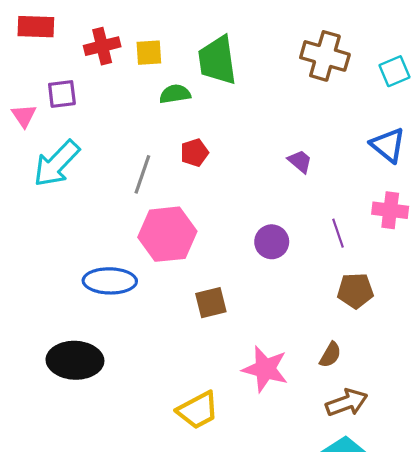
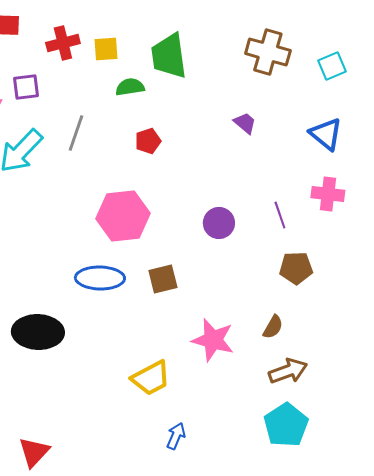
purple trapezoid: (300, 161) -> (245, 123), moved
gray line: (142, 174) -> (76, 133), moved
blue ellipse: (110, 281) -> (100, 278), moved

